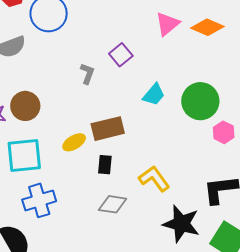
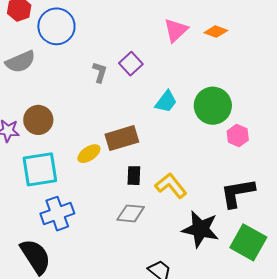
orange diamond: (207, 27) -> (216, 32), size x0.7
gray L-shape: (87, 74) -> (100, 72), moved
black rectangle: (105, 165) -> (134, 176), moved

